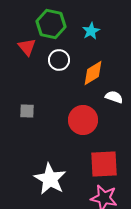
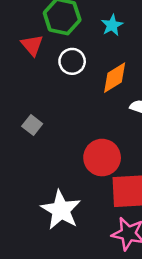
gray square: (27, 111) -> (32, 125), turned 35
red circle: (83, 120) -> (102, 158), moved

